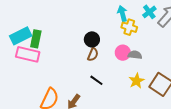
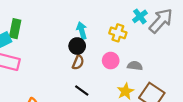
cyan arrow: (122, 14) -> (82, 30), moved
green rectangle: (36, 39) -> (15, 29), moved
gray semicircle: (135, 55) -> (135, 66), moved

